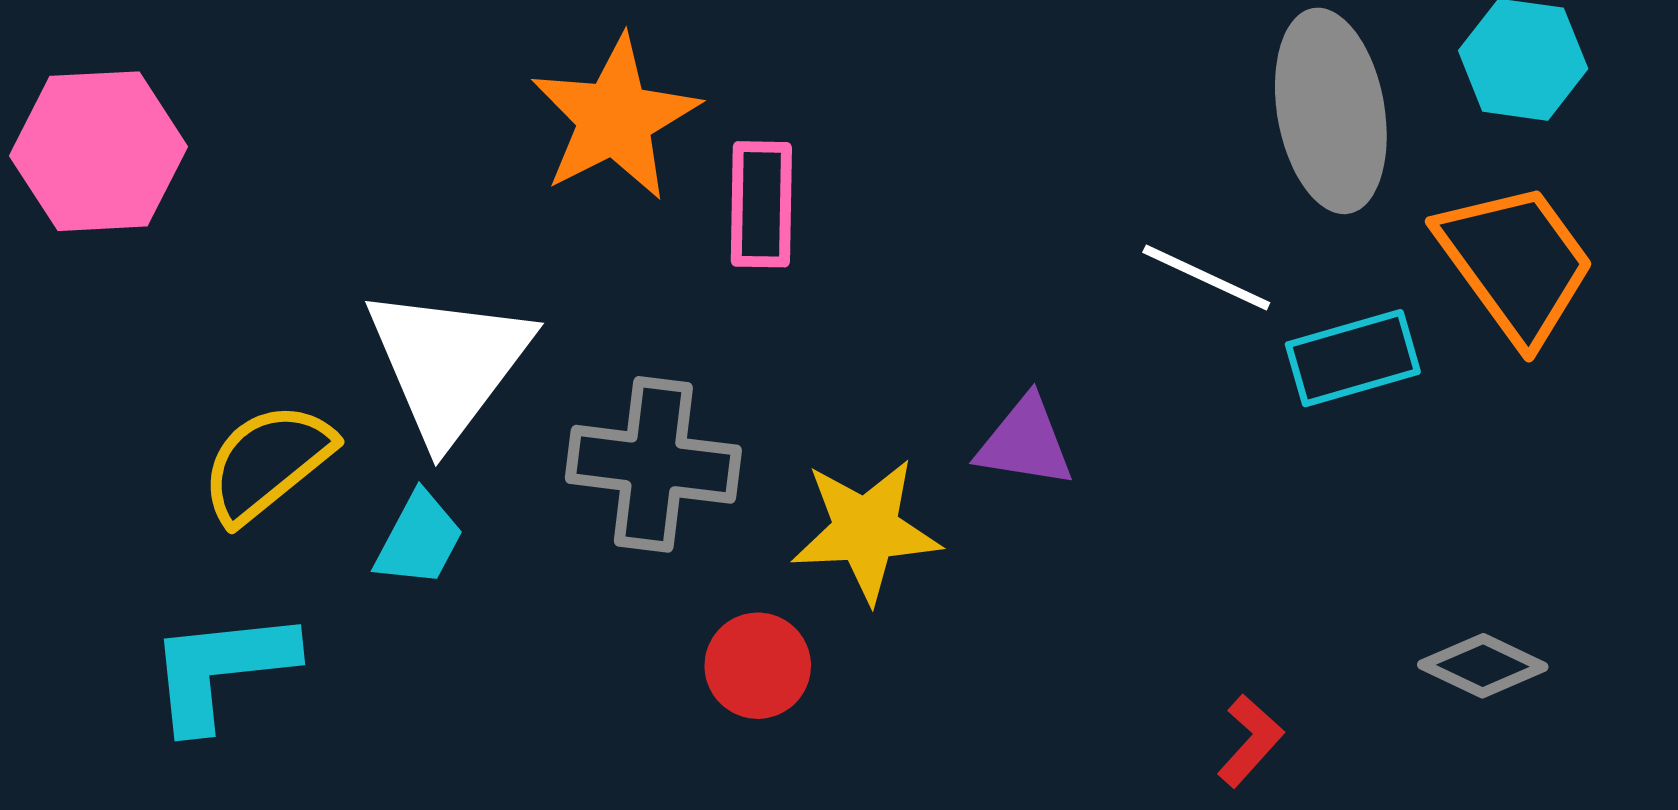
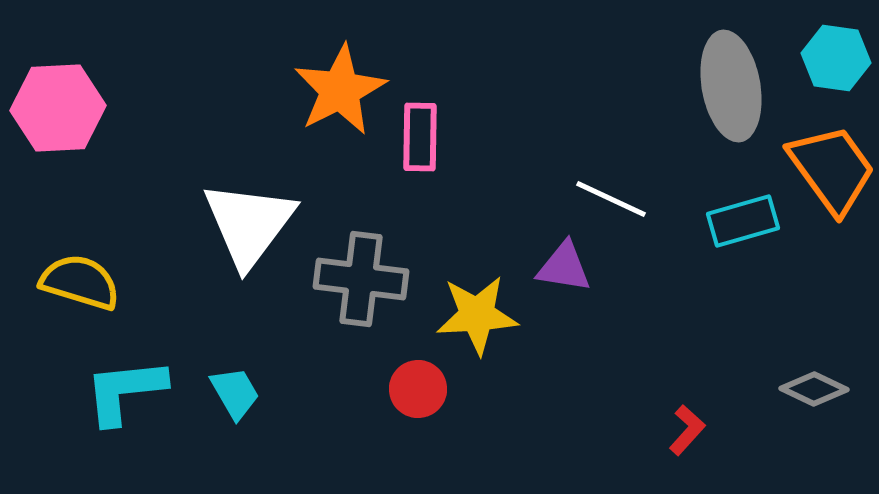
white line: (1206, 278) -> (611, 199), moved
yellow semicircle: (267, 462) -> (80, 282), moved, turned 56
cyan trapezoid: (419, 539) -> (235, 393), moved, turned -58

